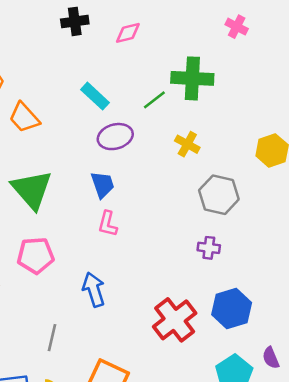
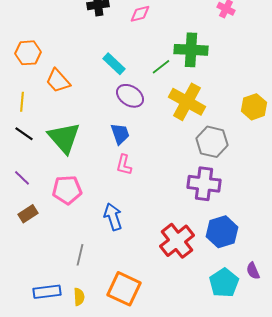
purple ellipse: (115, 137) -> (130, 96), turned 48
yellow cross: (187, 144) -> (187, 102), size x1.8
purple cross: (209, 248) -> (204, 184), size x1.8

